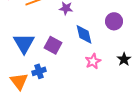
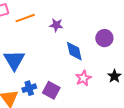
purple square: (53, 45) -> (51, 90), moved

